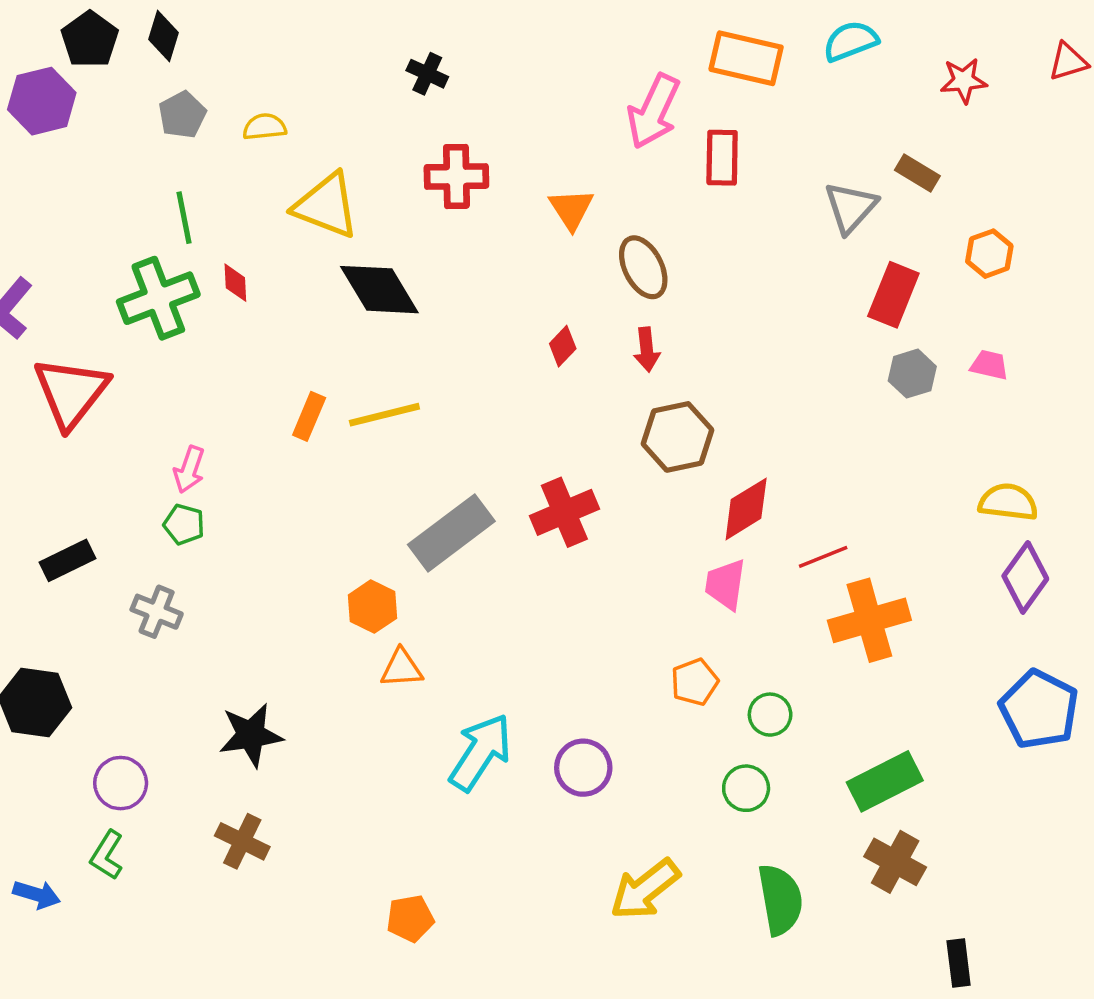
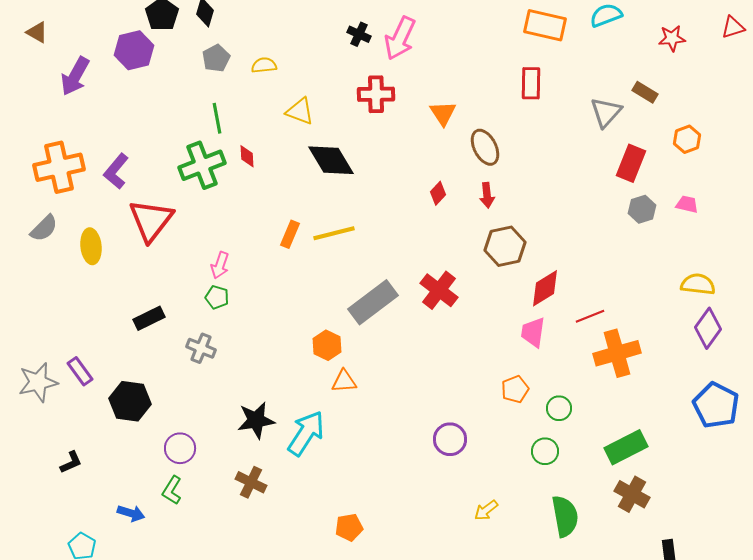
pink arrow: (654, 111) -> (400, 38), moved
yellow triangle: (326, 206) -> (300, 111), size x0.7
red cross: (564, 512) -> (439, 290), turned -30
cyan arrow: (480, 752) -> (306, 433), moved
yellow arrow: (645, 889) -> (486, 510), size x0.6

